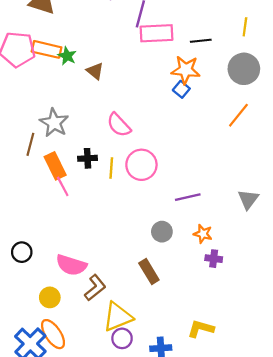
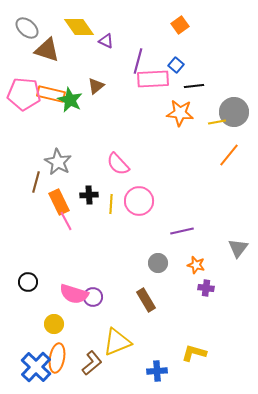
yellow line: (245, 27) -> (217, 122), moved, turned 72
green star: (67, 56) -> (70, 100), size x1.4
brown triangle: (95, 71) -> (96, 86), moved, turned 42
blue square: (181, 89) -> (176, 65), moved
gray triangle: (248, 199) -> (238, 248), moved
brown L-shape: (95, 288) -> (92, 363), moved
orange ellipse: (53, 334) -> (57, 358), turned 44
purple circle: (122, 338) -> (93, 297), moved

